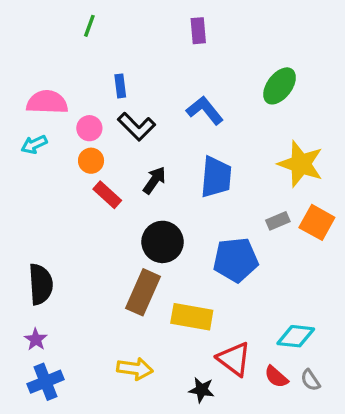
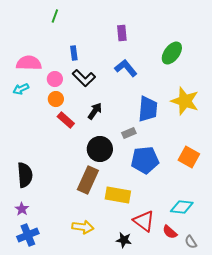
purple rectangle: (198, 31) -> (122, 33), moved
blue trapezoid: (216, 177) -> (148, 109), moved
gray rectangle: (278, 221) -> (129, 133), moved
orange square: (317, 222) -> (189, 157), moved
gray semicircle: (310, 380) -> (191, 242), moved

